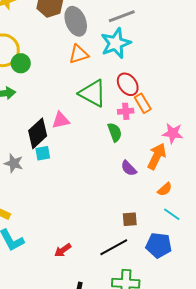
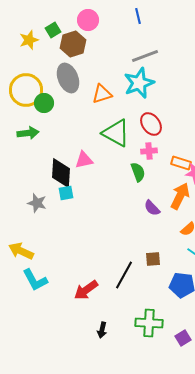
gray ellipse: (76, 21) -> (68, 78), moved
orange rectangle: (143, 103) -> (181, 163), moved, turned -42
black diamond: (38, 133) -> (61, 173), turned -44
black line: (114, 247) -> (124, 275), moved, turned -32
red arrow: (63, 250) -> (86, 290), size x1.4

